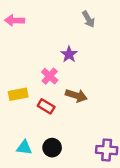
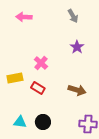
pink arrow: (15, 20) -> (24, 17), moved
purple star: (69, 54) -> (77, 47), moved
brown arrow: (76, 96) -> (77, 90), moved

